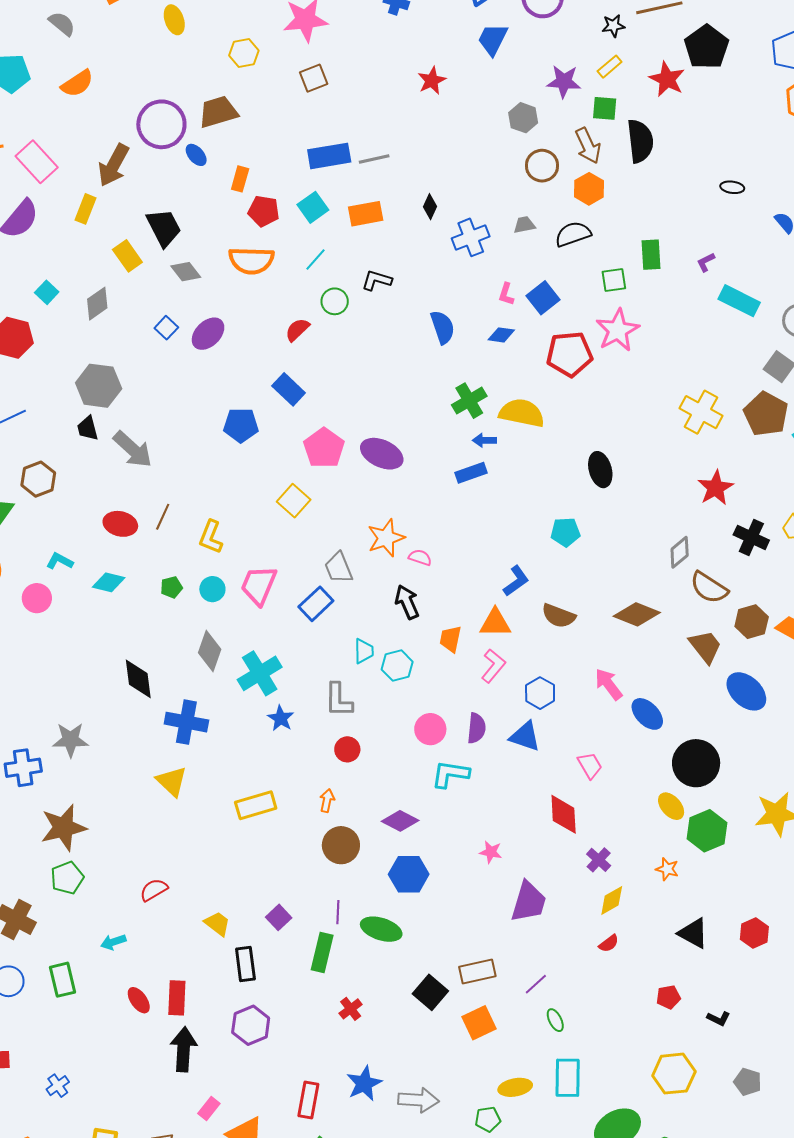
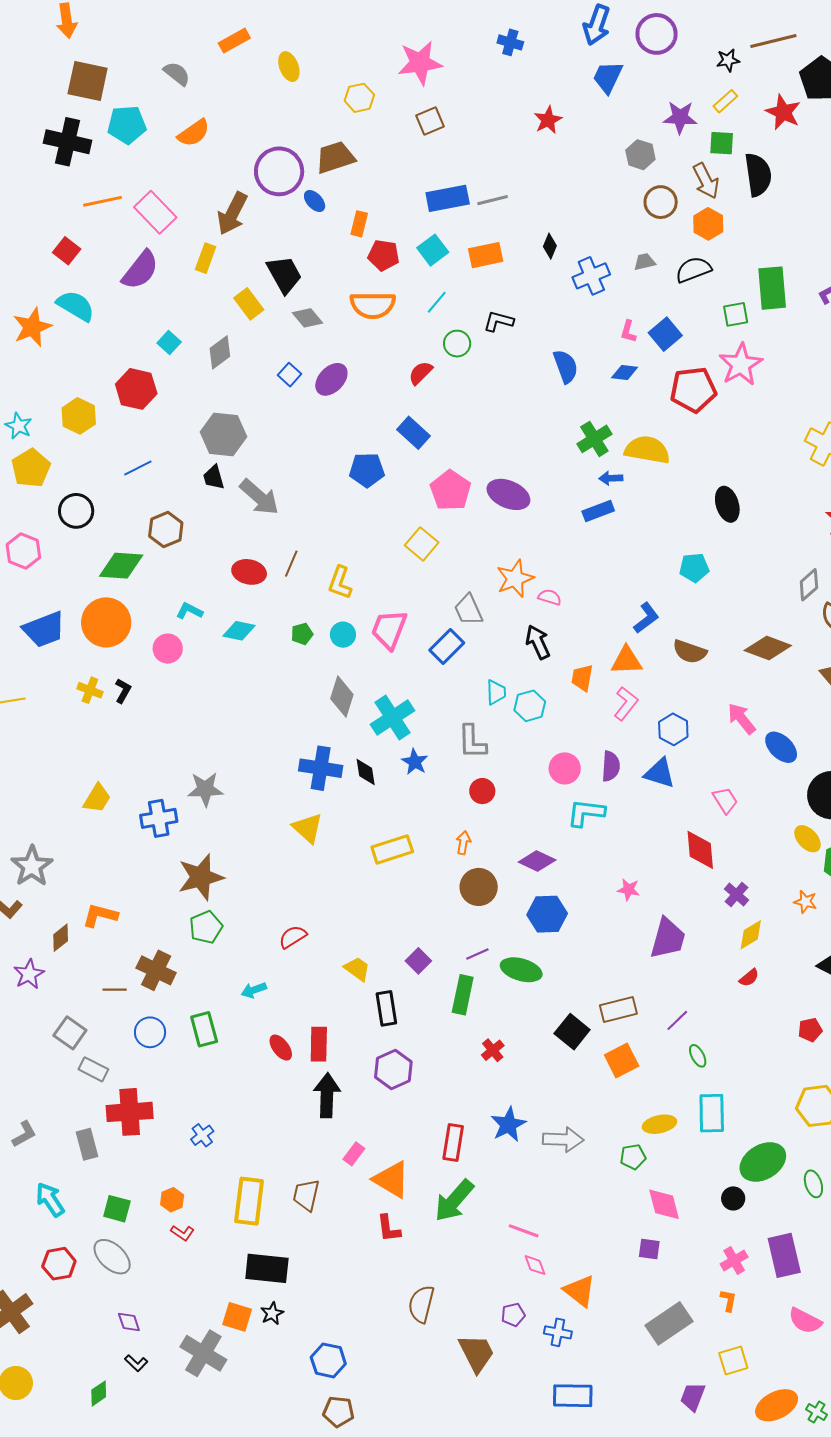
green rectangle: (651, 255) -> (772, 288), size x1.4
black diamond: (138, 679) -> (366, 772), moved, size x0.7
purple line: (338, 912) -> (477, 954), turned 65

